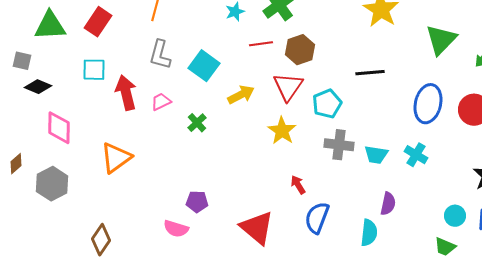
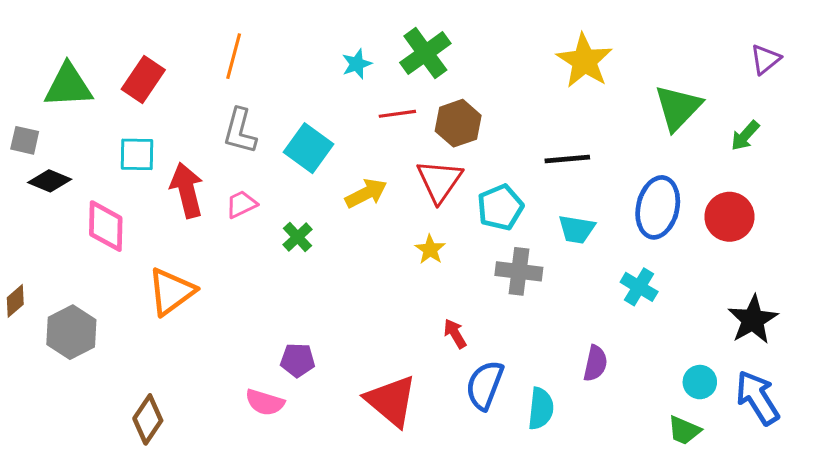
pink diamond: (59, 128) -> (106, 226), moved
yellow star: (282, 131) -> (430, 249), size x0.7
cyan trapezoid: (376, 155) -> (577, 229), moved
cyan semicircle: (369, 233) -> (541, 409), moved

